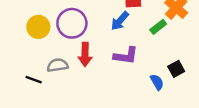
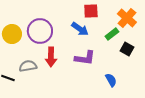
blue arrow: (120, 21) -> (80, 29), turned -96
black square: (176, 69) -> (127, 49), moved, turned -32

